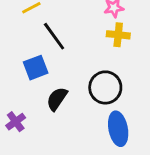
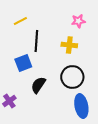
yellow cross: (118, 35) -> (69, 45), moved
black line: (54, 36) -> (36, 41), turned 40

